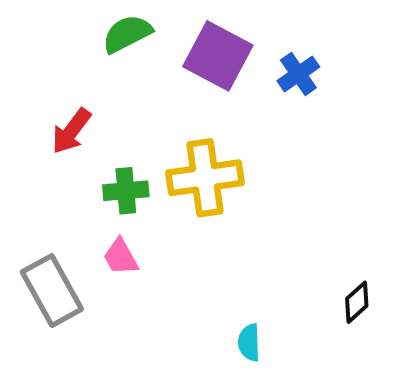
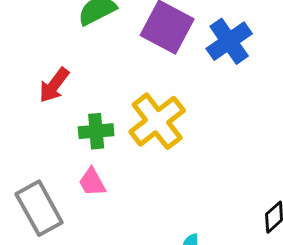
blue cross: (298, 74) -> (229, 41), size x1.4
yellow cross: (205, 178) -> (157, 121), turned -30

